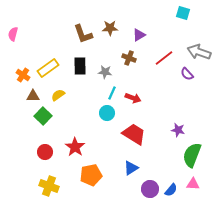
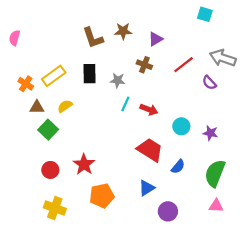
cyan circle: (107, 113) -> (181, 126), moved
purple star: (178, 130) -> (210, 133), moved
blue semicircle: (171, 190) -> (178, 167), moved

